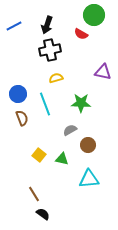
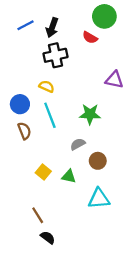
blue line: (14, 26) -> (26, 25), moved
yellow semicircle: (56, 78) -> (47, 86), moved, turned 40

